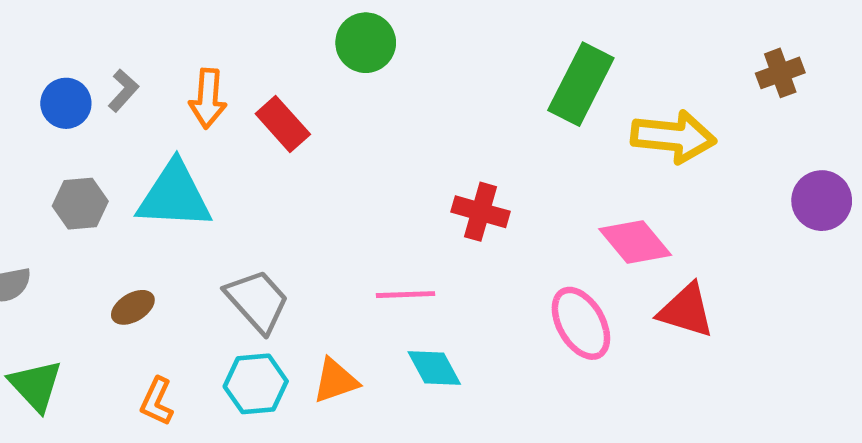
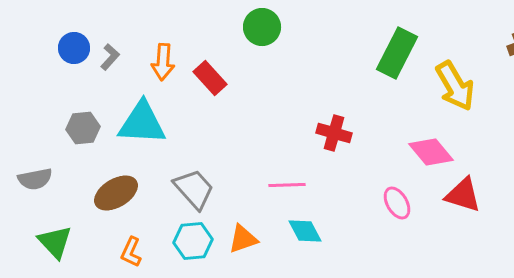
blue circle: (66, 103) -> (74, 48), moved
yellow arrow: (673, 137) -> (455, 86), turned 54
brown ellipse: (133, 307) -> (116, 193), size x1.6
pink ellipse: (581, 323) -> (397, 203), size x0.7

